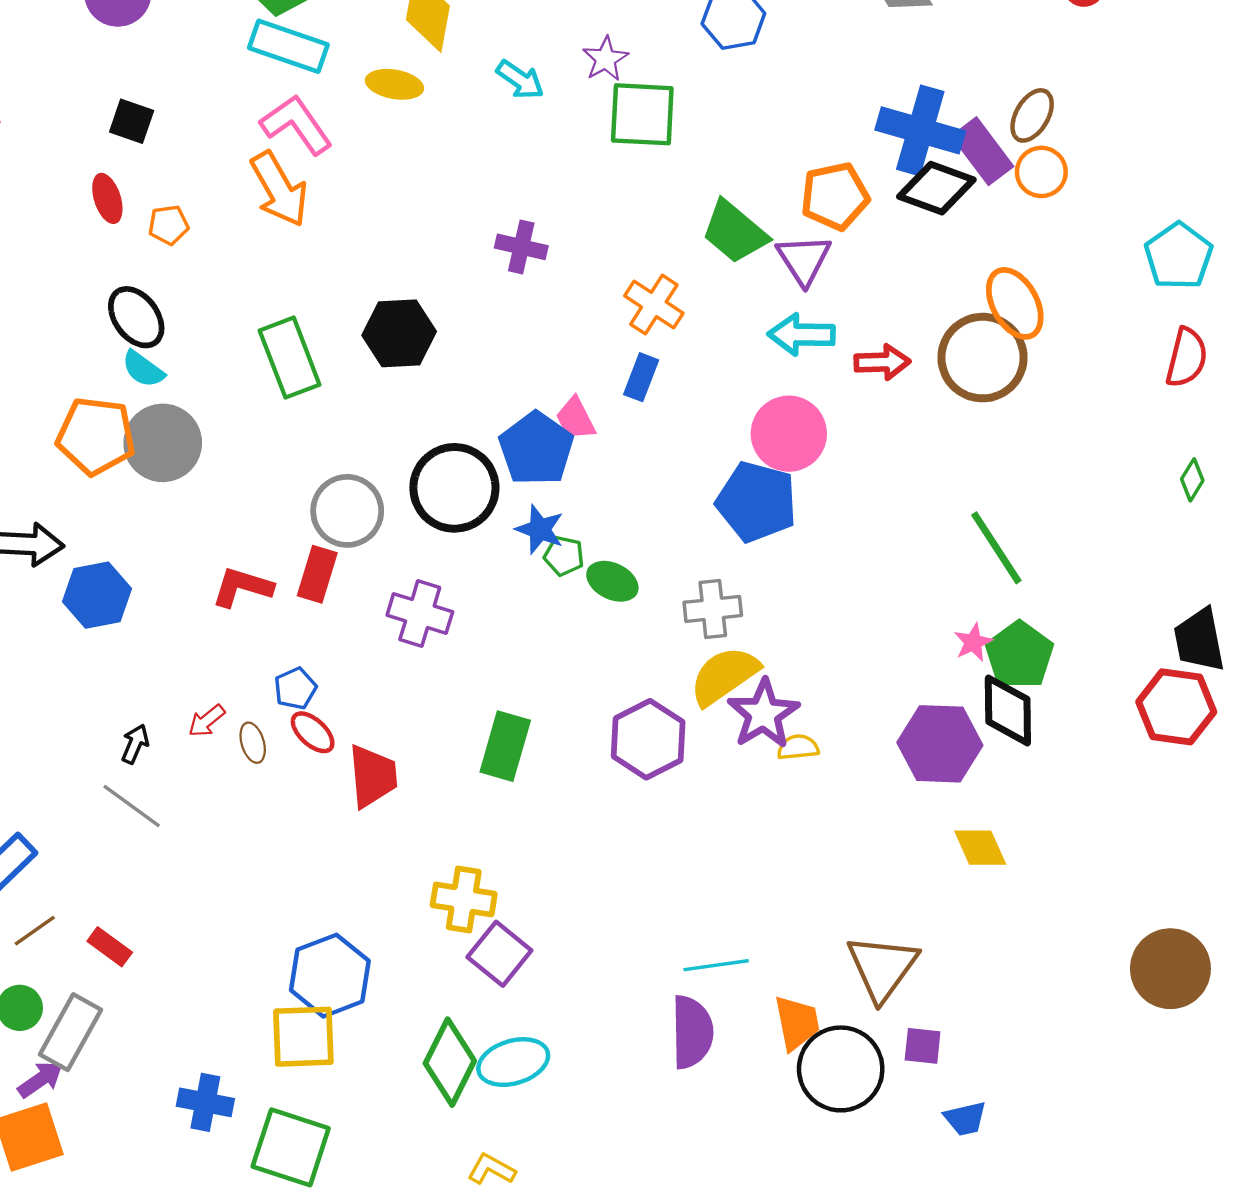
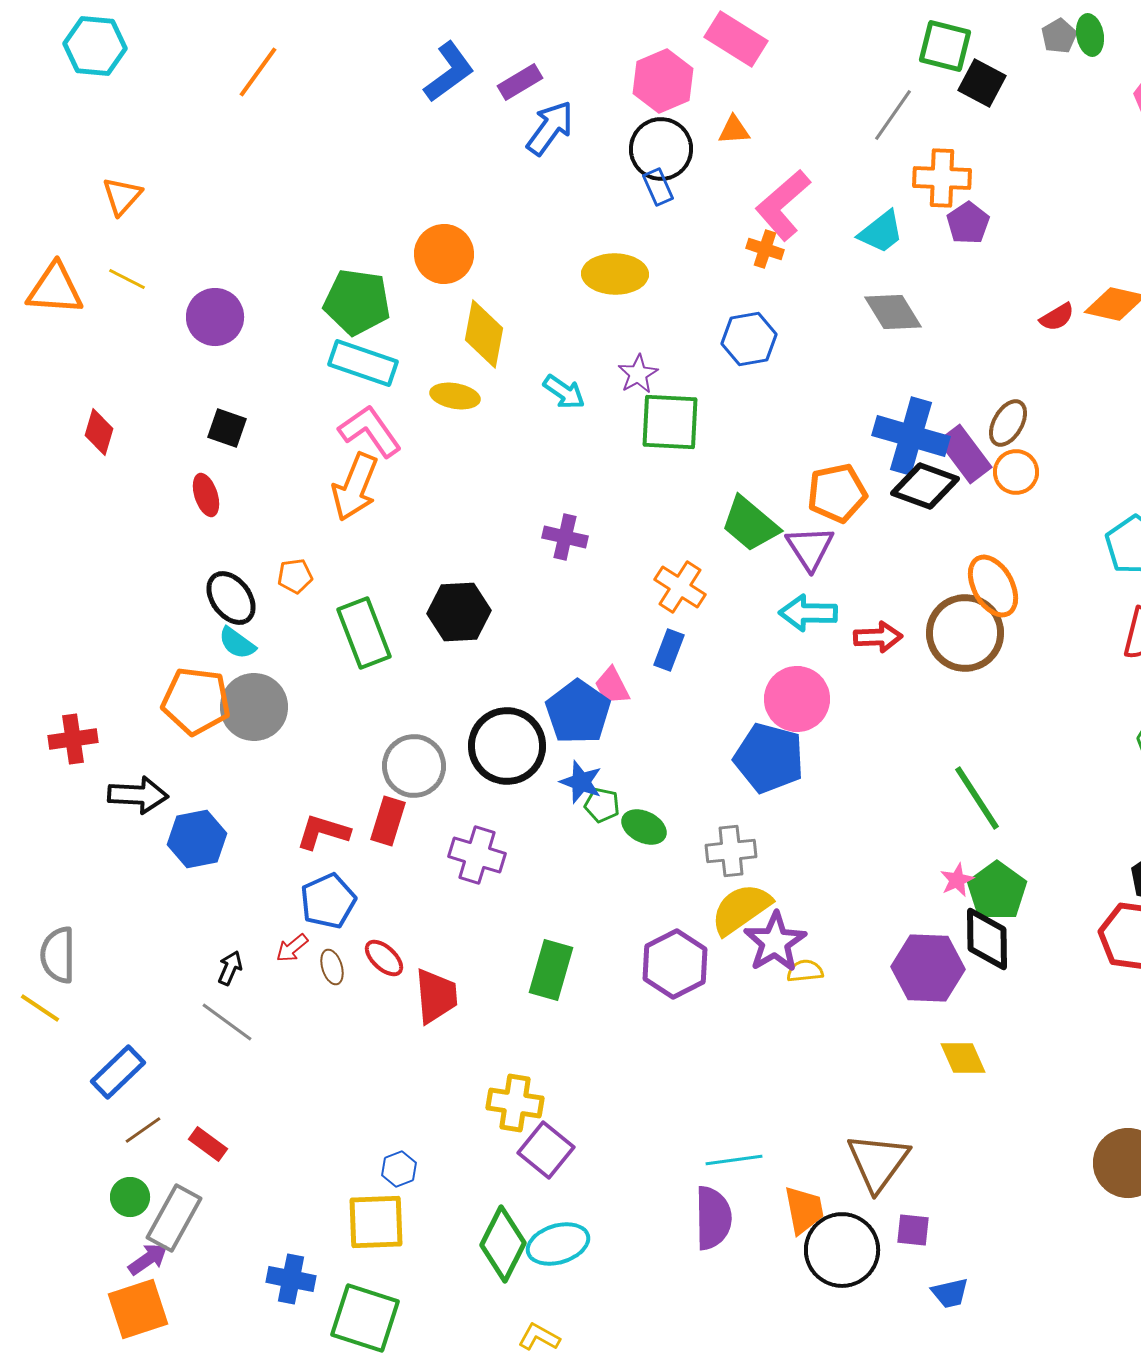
orange arrow: (279, 189) -> (355, 487), turned 52
orange pentagon: (168, 225) -> (295, 576), moved
blue pentagon: (295, 688) -> (328, 901), moved, size x1.5
blue hexagon: (330, 976) -> (399, 1169), size x0.5

